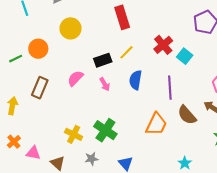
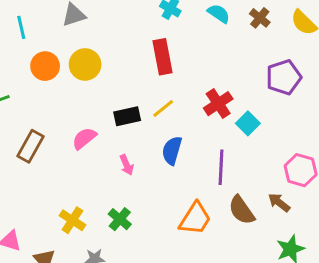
orange circle: (38, 49) -> (45, 66), moved
pink arrow: (105, 84) -> (127, 165), moved
green cross: (105, 130) -> (120, 219), size x0.7

